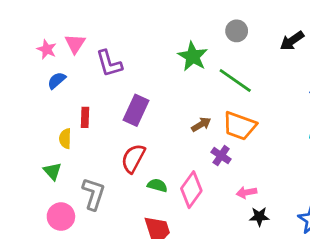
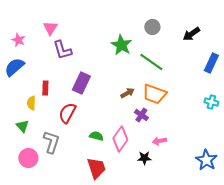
pink triangle: (75, 44) -> (50, 28), moved
blue semicircle: (57, 80) -> (14, 67), moved, size x1.5
red semicircle: (133, 158) -> (67, 113), moved
black star: (259, 217) -> (144, 158), moved

